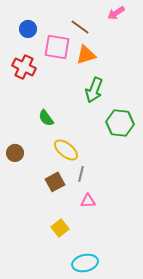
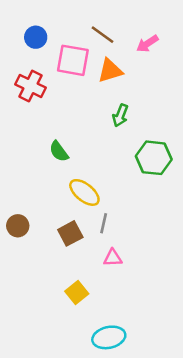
pink arrow: (116, 13) -> (147, 44), moved
green arrow: (94, 90) -> (120, 115), size x0.7
brown circle: (15, 153) -> (18, 226), moved

